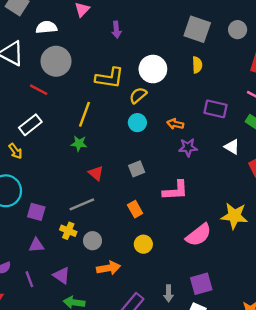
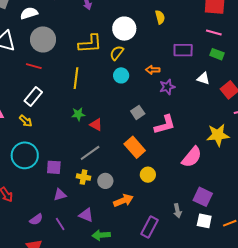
green star: (79, 144) -> (78, 114), moved
gray square: (137, 169) -> (138, 112), moved
orange rectangle: (135, 209) -> (135, 147), size x1.5
purple square: (201, 284) -> (203, 197), turned -36

